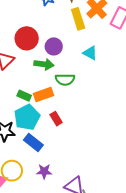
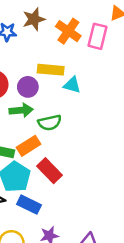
yellow rectangle: (78, 19) -> (51, 70), moved, turned -55
red rectangle: (56, 119) -> (49, 171), size x1.5

